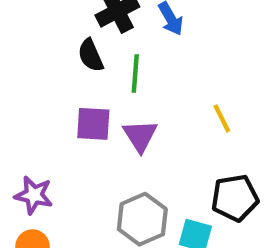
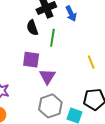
purple triangle: (140, 136) -> (47, 76), moved

